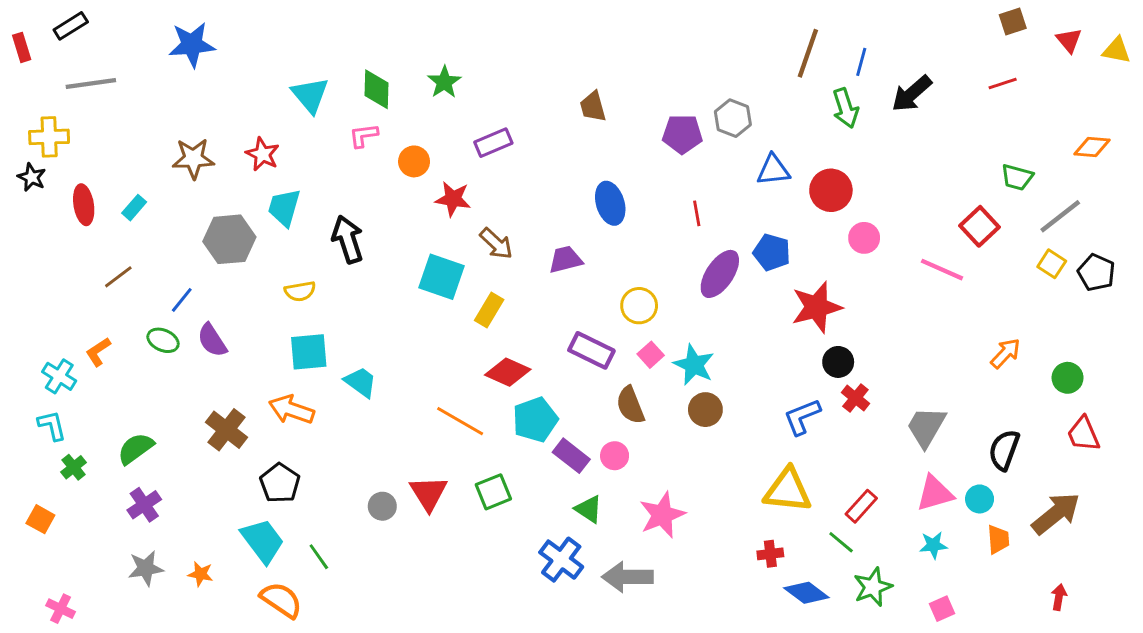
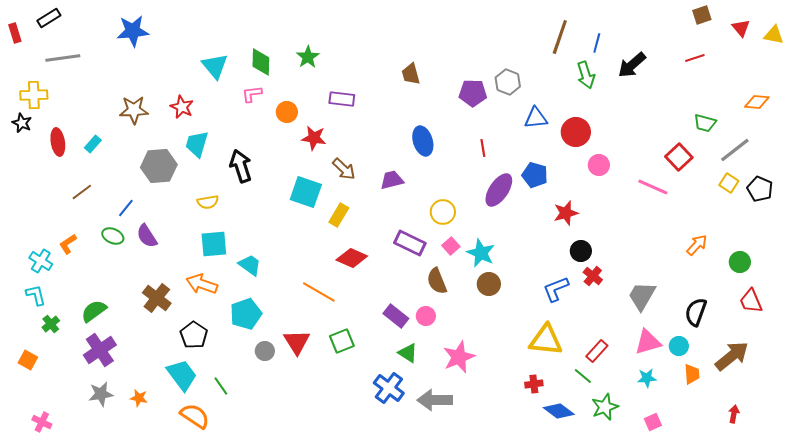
purple rectangle: (493, 143) -> (342, 99), turned 30
red star: (817, 307) -> (566, 213), size x0.7
cyan pentagon: (535, 420) -> (246, 314), moved
purple cross: (144, 505) -> (100, 350), size x1.4

